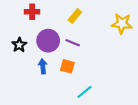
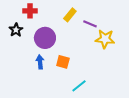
yellow star: (122, 24) -> (105, 39), moved
purple line: (73, 43) -> (90, 24), moved
black star: (19, 45) -> (16, 30), moved

